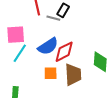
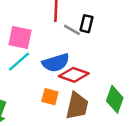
black rectangle: (63, 10) -> (87, 24), turned -32
red diamond: (64, 52) -> (74, 75), turned 30

